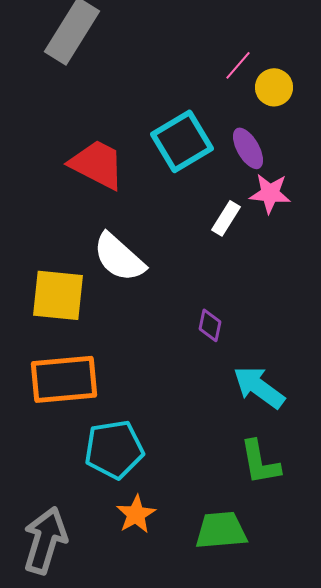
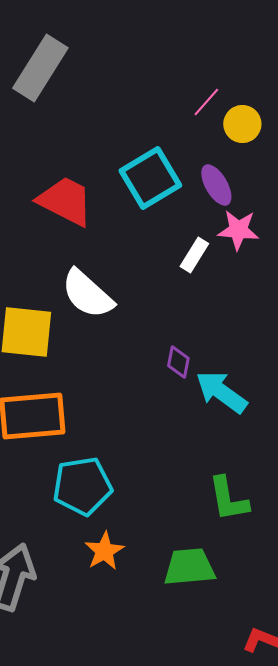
cyan arrow: (259, 387) -> (221, 392), moved

